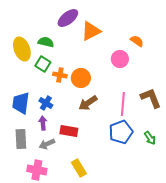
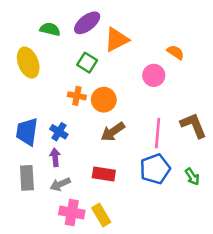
green semicircle: (46, 42) -> (50, 29), moved
green square: (43, 64) -> (87, 63), moved
red rectangle: (69, 131) -> (104, 174), moved
pink cross: (37, 170) -> (72, 212), moved

